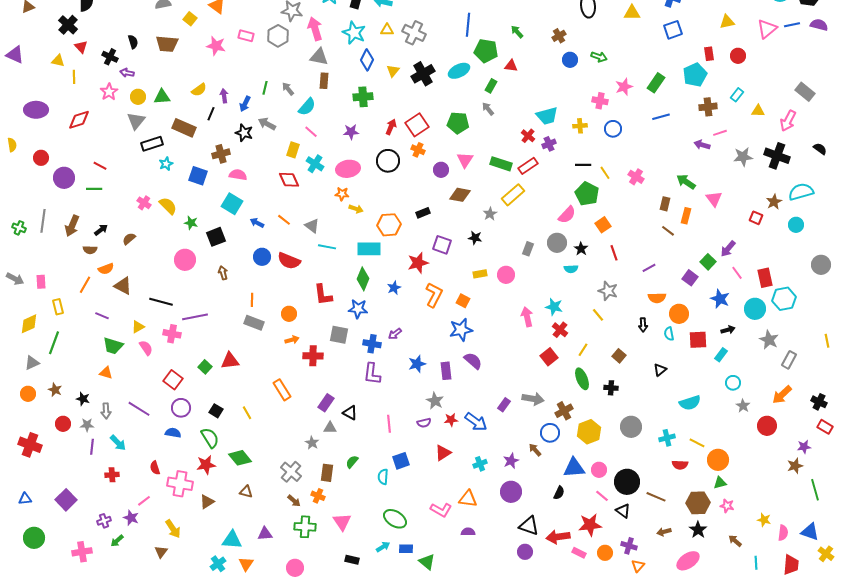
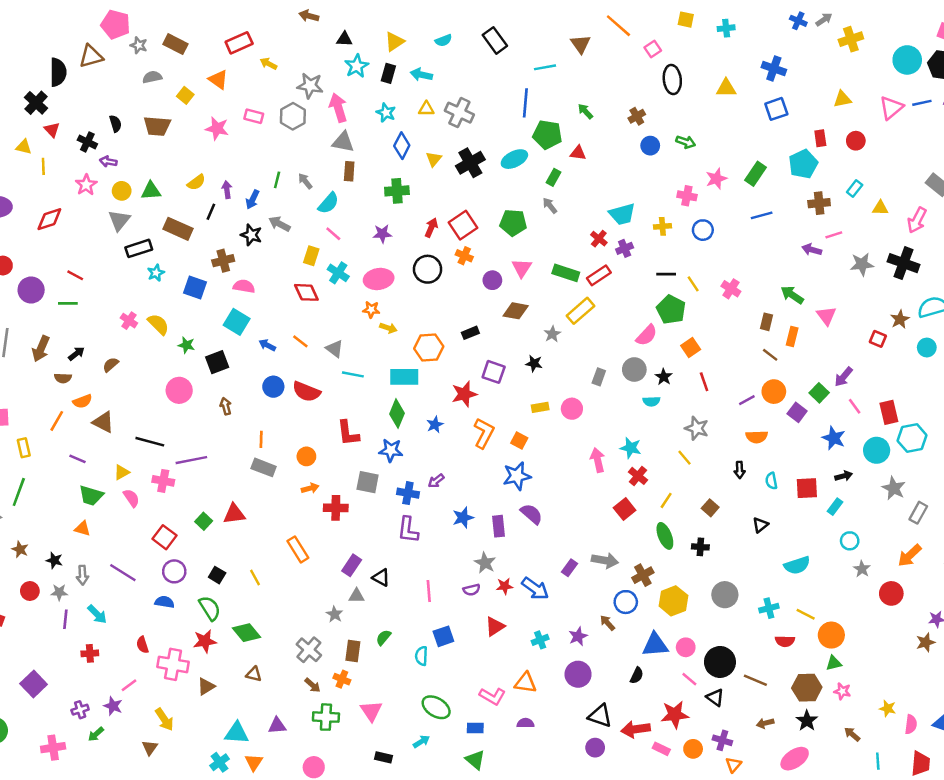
cyan star: (354, 33) -> (386, 113), size x0.7
orange circle: (679, 314) -> (774, 392), moved
blue rectangle: (406, 549) -> (475, 728), moved

